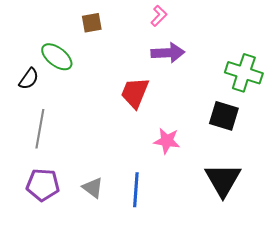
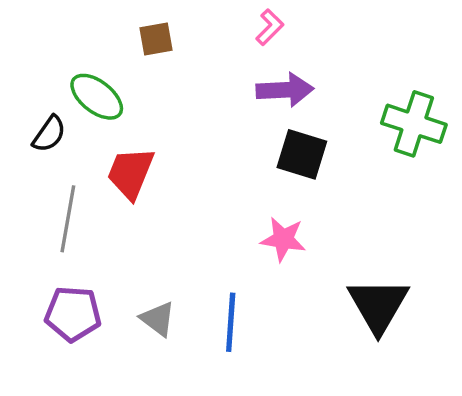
red trapezoid: (135, 93) -> (131, 173), moved
black square: (224, 116) -> (302, 154), moved

